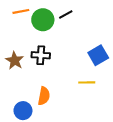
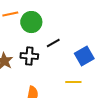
black line: (66, 15) -> (53, 43), moved

